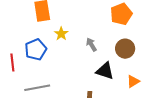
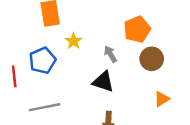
orange pentagon: (121, 14) -> (137, 29), moved
black triangle: (105, 71) -> (103, 82), moved

